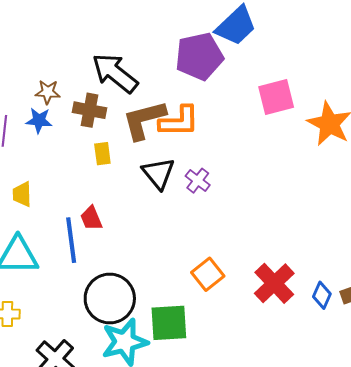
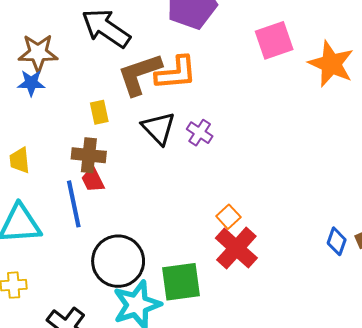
brown star: (48, 92) -> (38, 53), size x1.5
brown cross: (90, 110) -> (89, 155), moved
orange square: (208, 274) -> (228, 217), moved, size x0.7
red cross: (274, 283) -> (236, 248), moved

